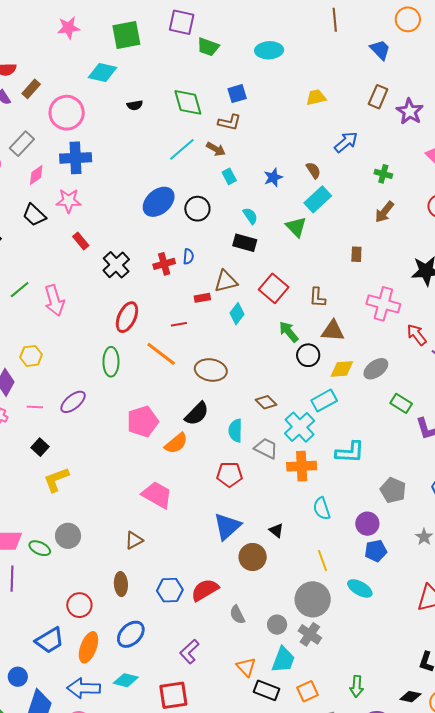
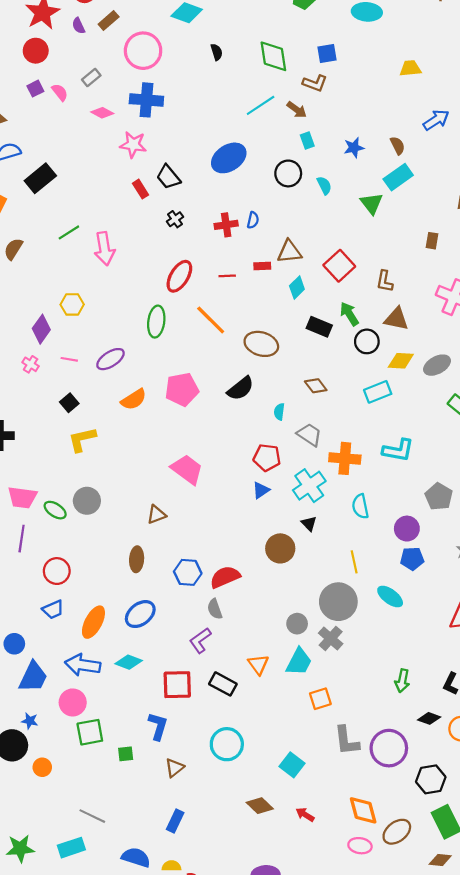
black semicircle: (135, 105) -> (217, 52), turned -105
gray rectangle: (22, 144) -> (91, 78), size x0.7
pink diamond: (36, 175) -> (102, 113), turned 55
black circle: (197, 209) -> (288, 173), moved
black trapezoid: (34, 215) -> (168, 177), moved
black rectangle: (245, 243) -> (319, 327), moved
black cross: (116, 265) -> (175, 219), size x0.6
red line: (179, 324) -> (227, 276), moved
cyan cross: (300, 427) -> (309, 486), moved
cyan semicircle: (235, 431) -> (279, 412), size x0.7
orange semicircle: (176, 443) -> (134, 399), moved
blue triangle: (227, 526) -> (261, 490), moved, size x0.6
red circle: (79, 605) -> (57, 571), moved
gray semicircle: (237, 615) -> (215, 609), moved
blue trapezoid: (50, 640) -> (53, 610), size x0.7
green arrow: (357, 686) -> (402, 681), moved
black rectangle: (267, 690) -> (223, 684), moved

